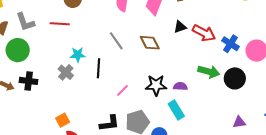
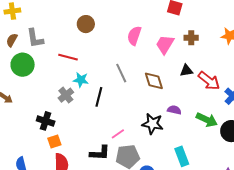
red line: (60, 24) -> (68, 57), moved
black cross: (29, 81) -> (46, 121), moved
purple semicircle: (180, 86) -> (174, 110), moved
pink line: (122, 90) -> (118, 134), moved
cyan rectangle: (176, 110) -> (182, 156), moved

